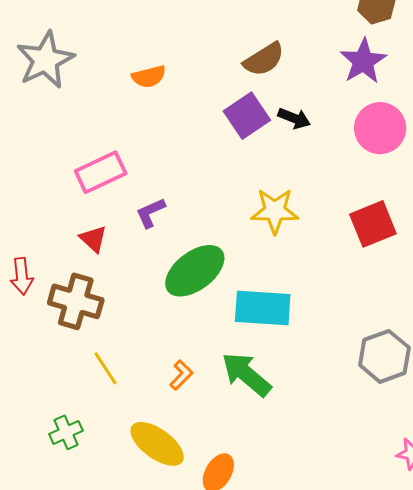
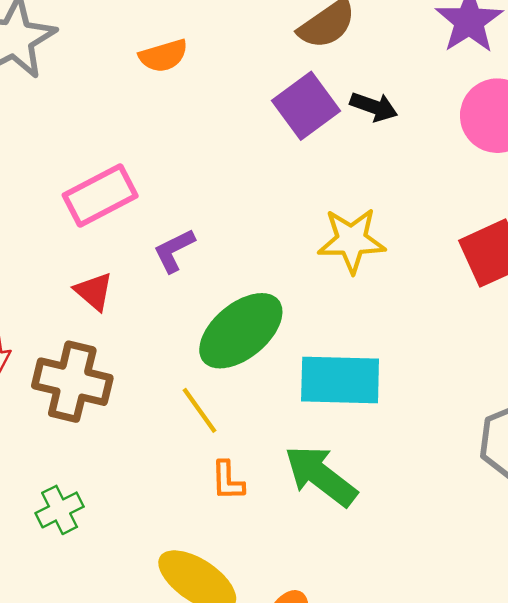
yellow line: (106, 368) -> (199, 410), moved
orange L-shape: (181, 375) -> (228, 481), turned 136
green cross: (66, 432) -> (60, 510), moved

